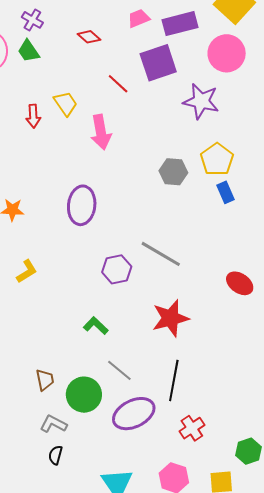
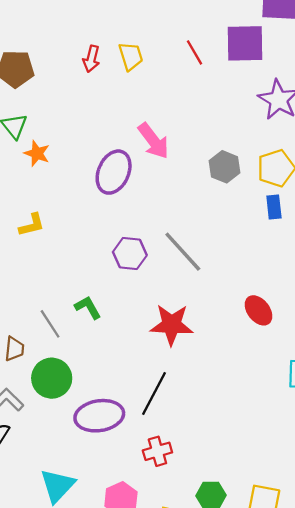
pink arrow: (101, 132) -> (153, 141), moved, turned -44
gray line: (119, 370) -> (50, 324), moved

